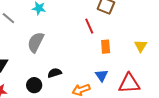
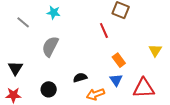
orange rectangle: (106, 47) -> (119, 60), moved, turned -32
black semicircle: (55, 73) -> (80, 78), moved

